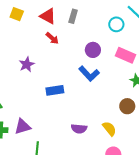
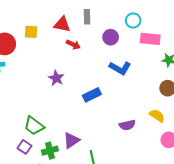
cyan circle: (116, 24) -> (133, 20), moved
purple circle: (93, 50) -> (111, 37), moved

